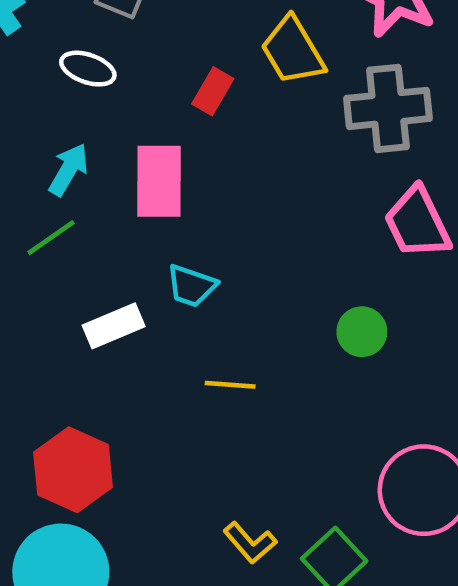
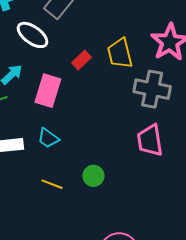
white ellipse: (88, 69) -> (32, 35), size x1.4
green circle: (362, 332) -> (93, 176), moved

